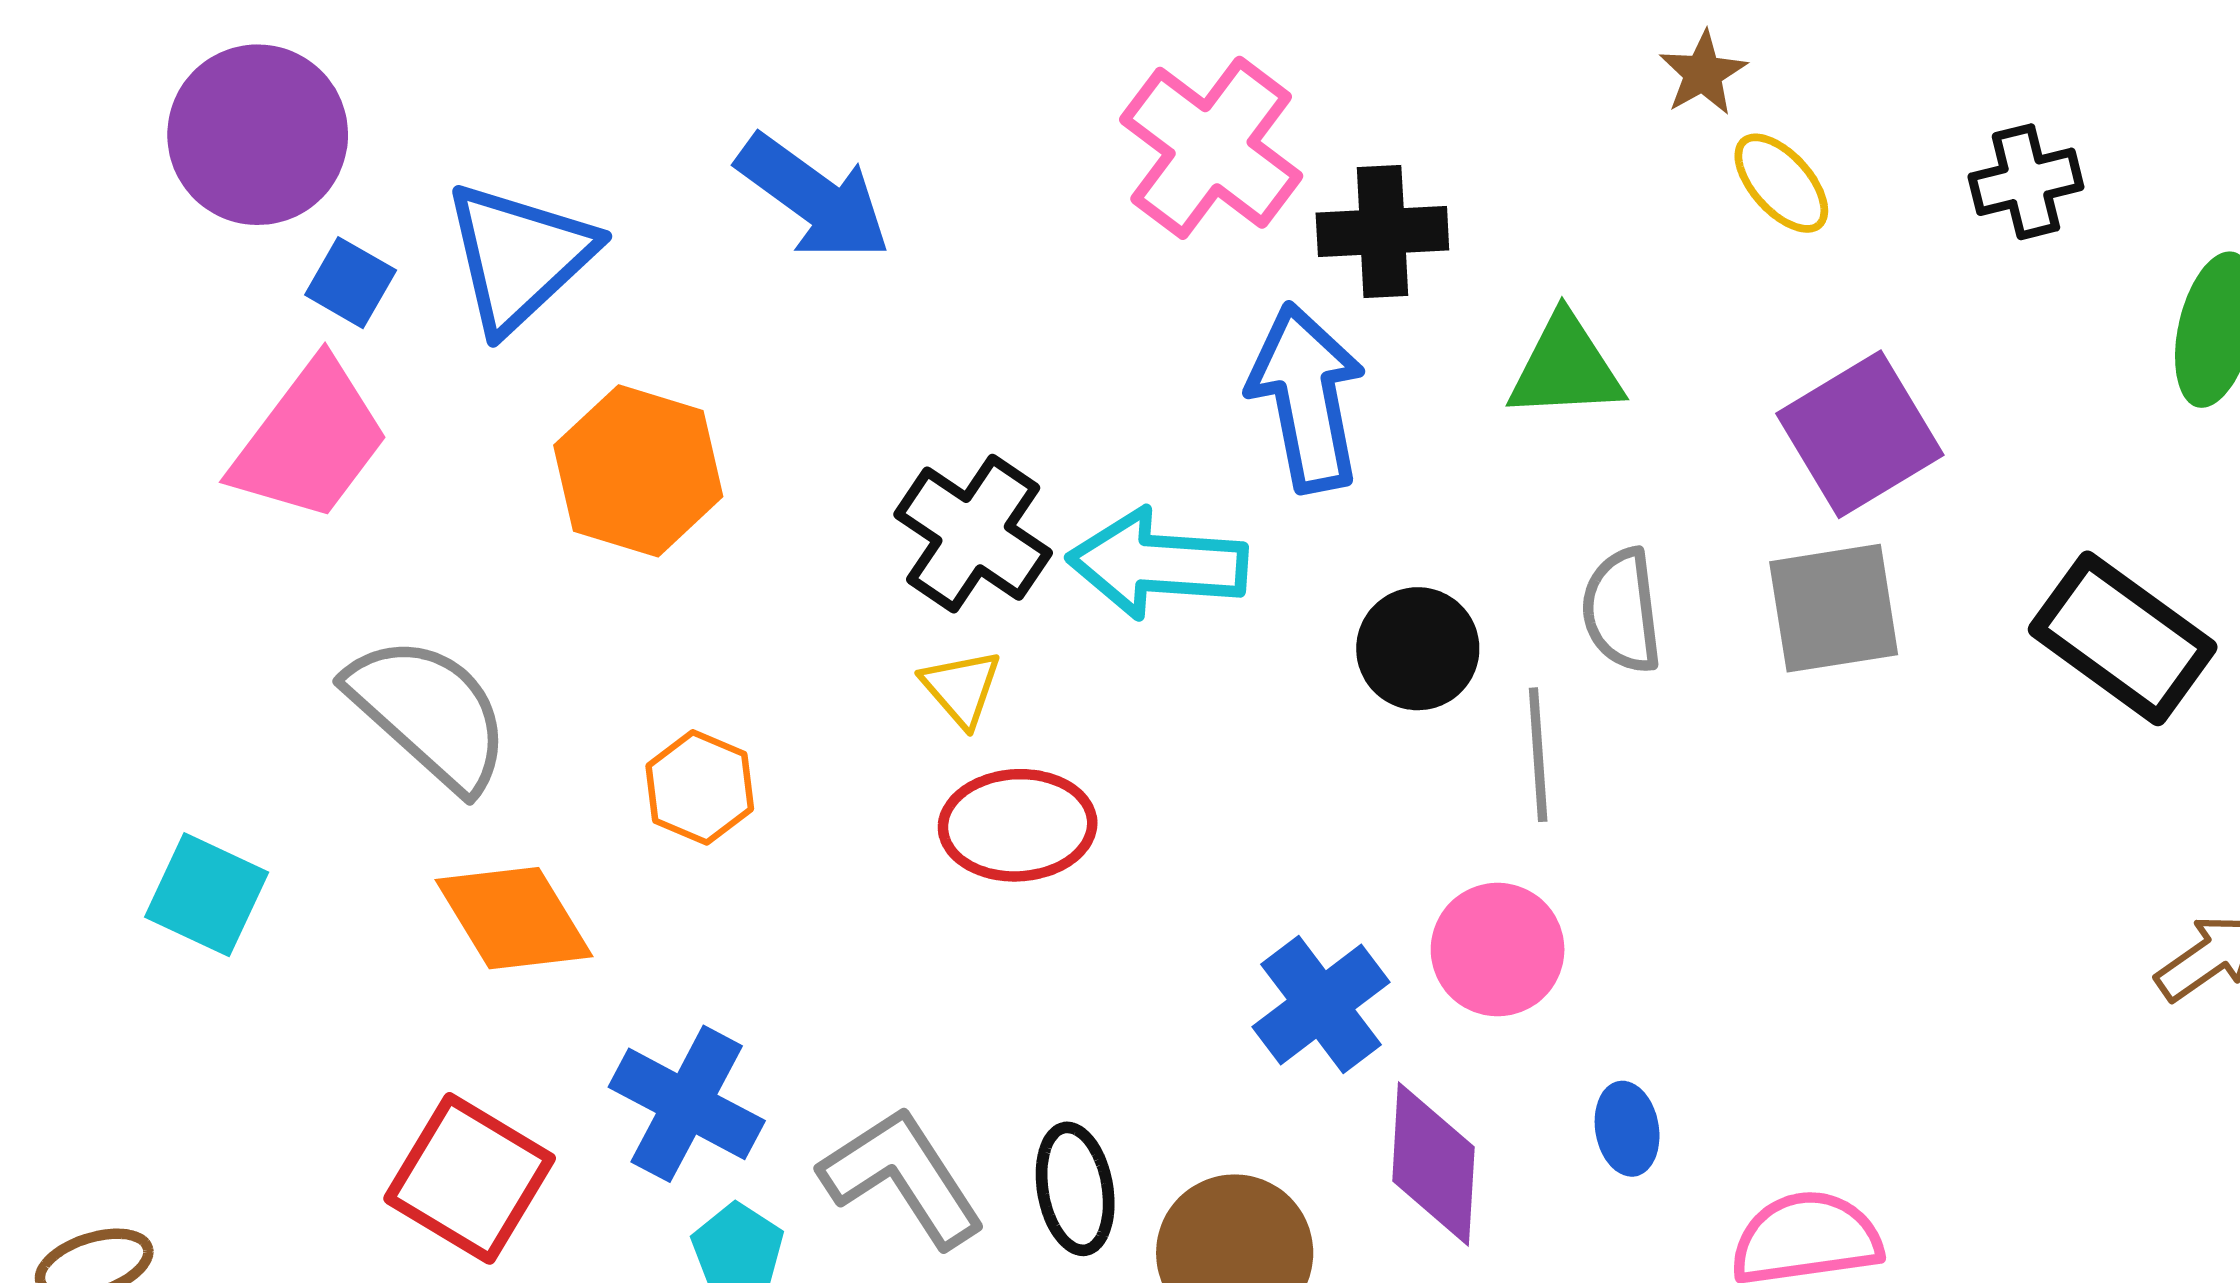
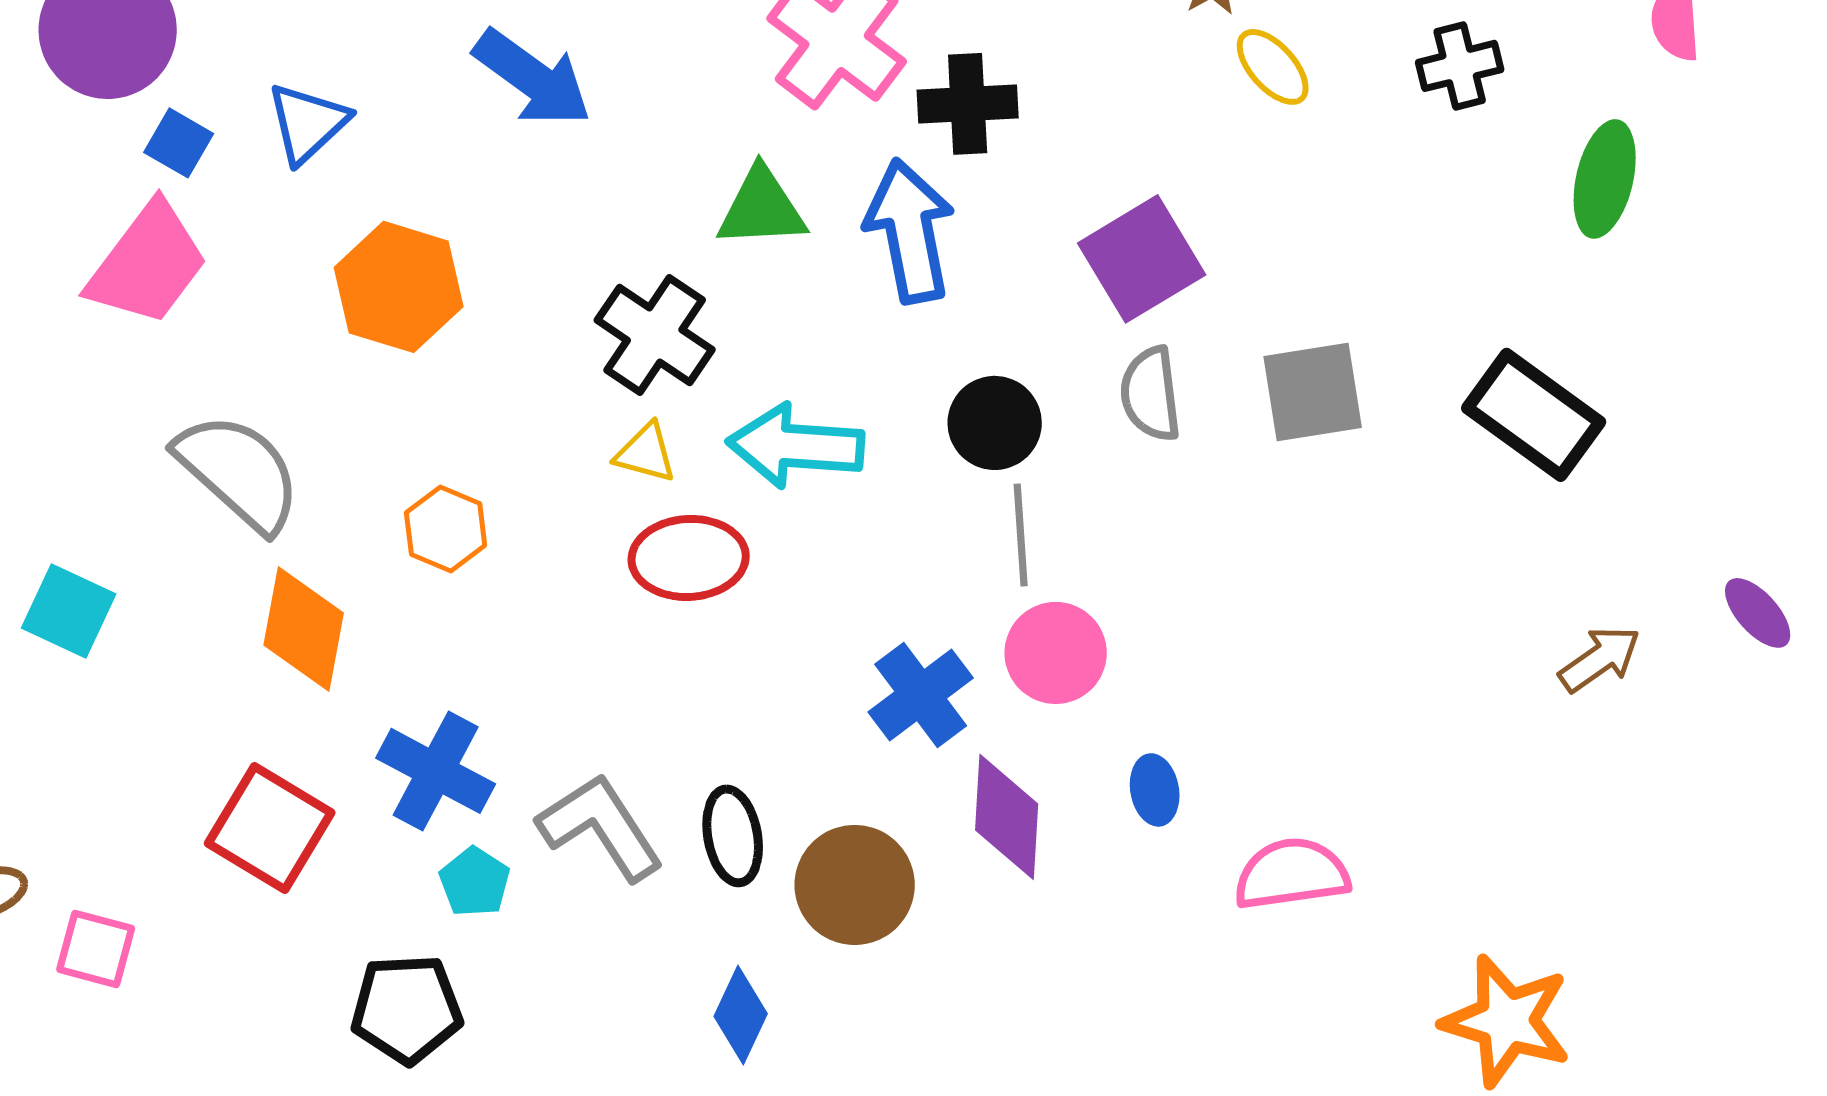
blue triangle: (519, 256) -> (308, 123), size x0.7
green triangle: (1566, 368) -> (762, 208), moved
purple square: (1860, 434) -> (1142, 259), moved
cyan arrow: (1157, 564) -> (796, 446), moved
yellow triangle: (961, 688) -> (646, 453), turned -34
gray line: (1538, 755) -> (1021, 535), moved
orange diamond: (514, 918) -> (304, 629), turned 42

